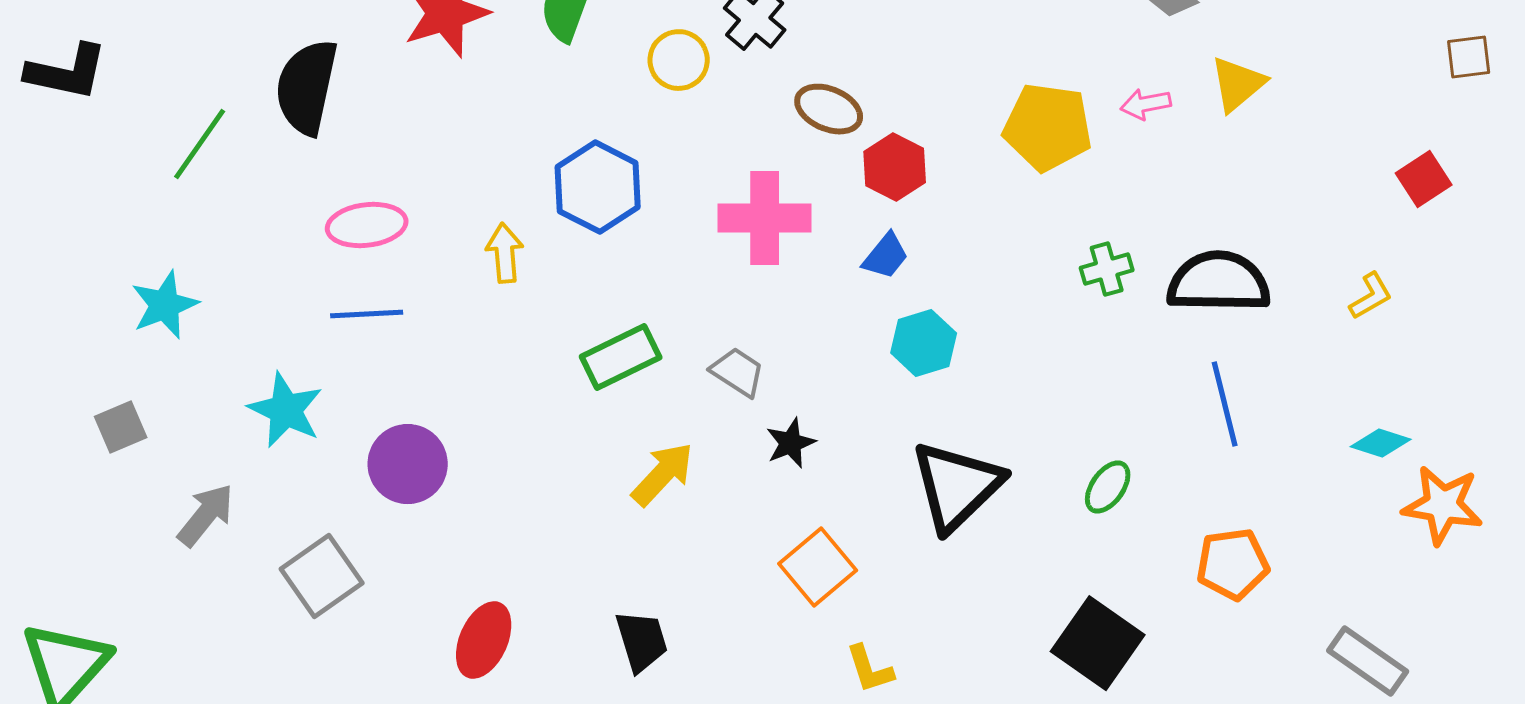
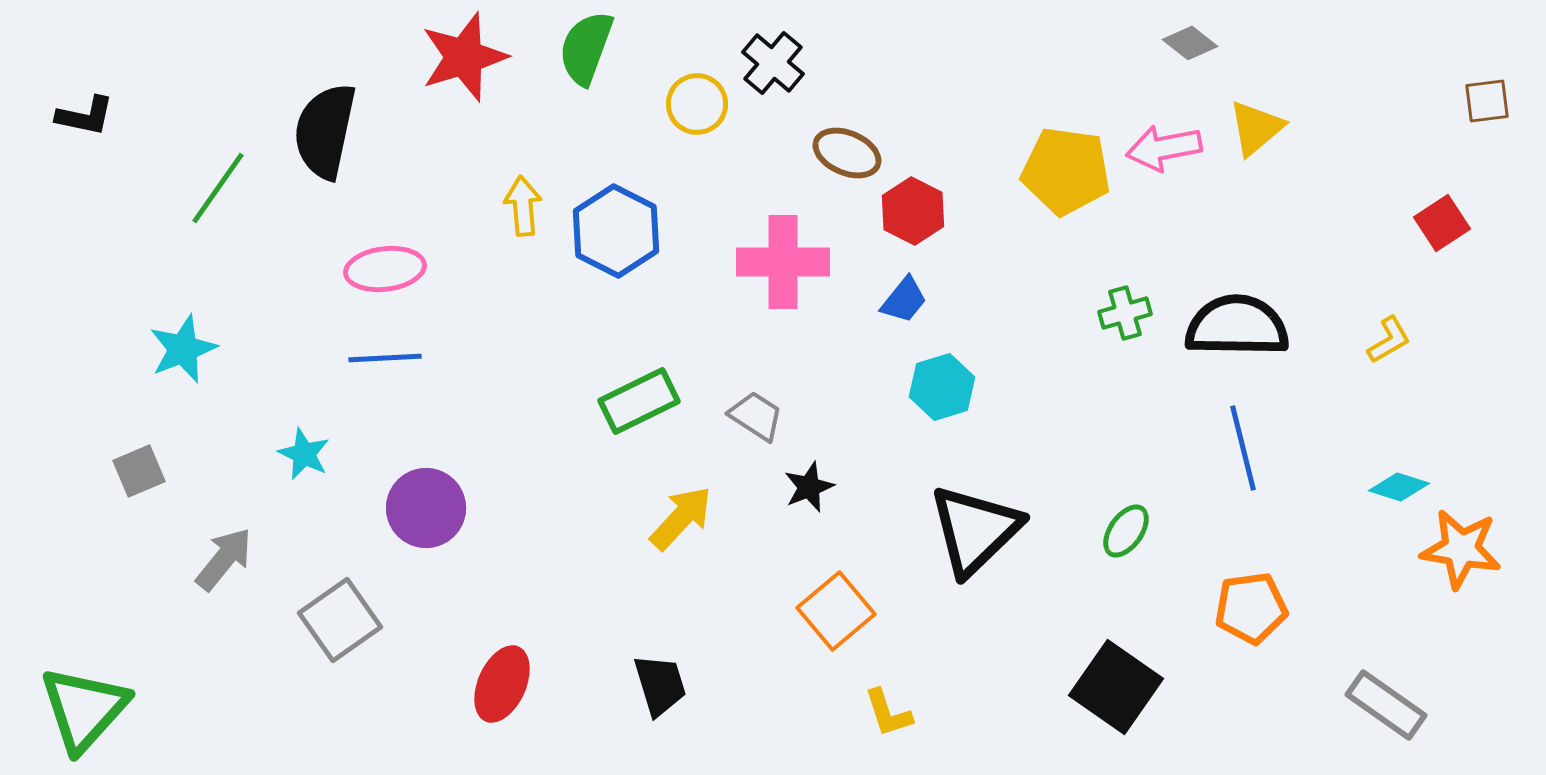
black L-shape: (67, 72) -> (85, 116), size x0.7
pink arrow: (1146, 104) -> (1164, 148), size x1.5
yellow arrow: (505, 253) -> (523, 206), moved
cyan star: (286, 410) -> (304, 454), size x0.7

